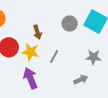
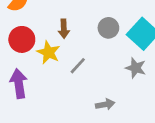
gray star: (93, 57) -> (136, 68), moved
purple arrow: (30, 78) -> (19, 84), moved

